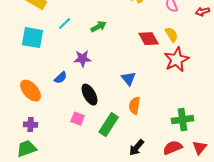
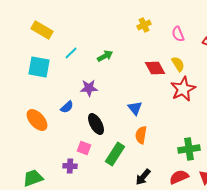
purple cross: (31, 125) -> (70, 166), moved

